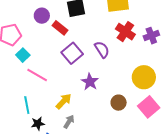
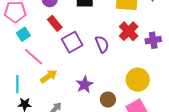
red rectangle: (60, 28) -> (55, 23), moved
purple star: (90, 82) -> (84, 85), moved
yellow arrow: (64, 101) -> (49, 76), moved

